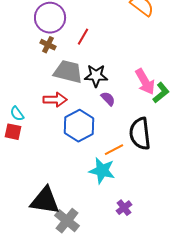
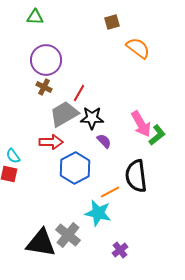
red line: (83, 37) -> (79, 93), moved
gray trapezoid: (68, 72) -> (64, 114), turned -44
gray cross: (67, 221) -> (68, 235), moved

